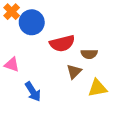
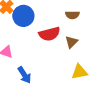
brown semicircle: (89, 54) -> (72, 15), moved
brown triangle: (74, 72) -> (71, 42), moved

